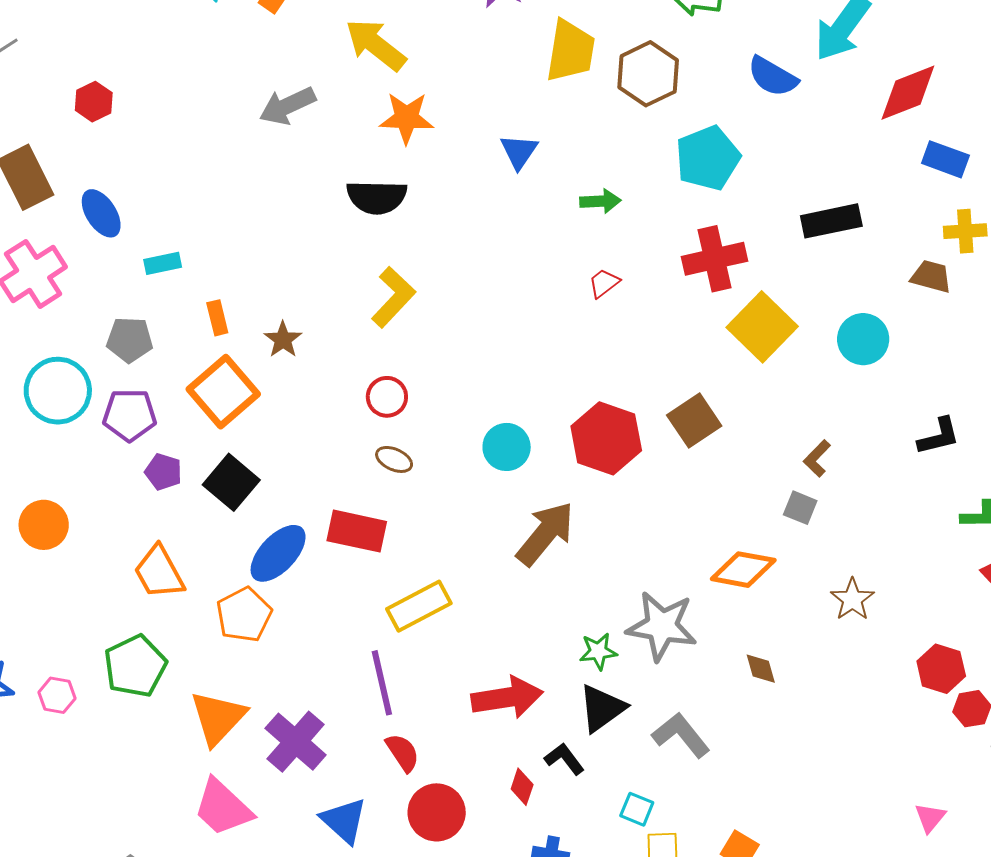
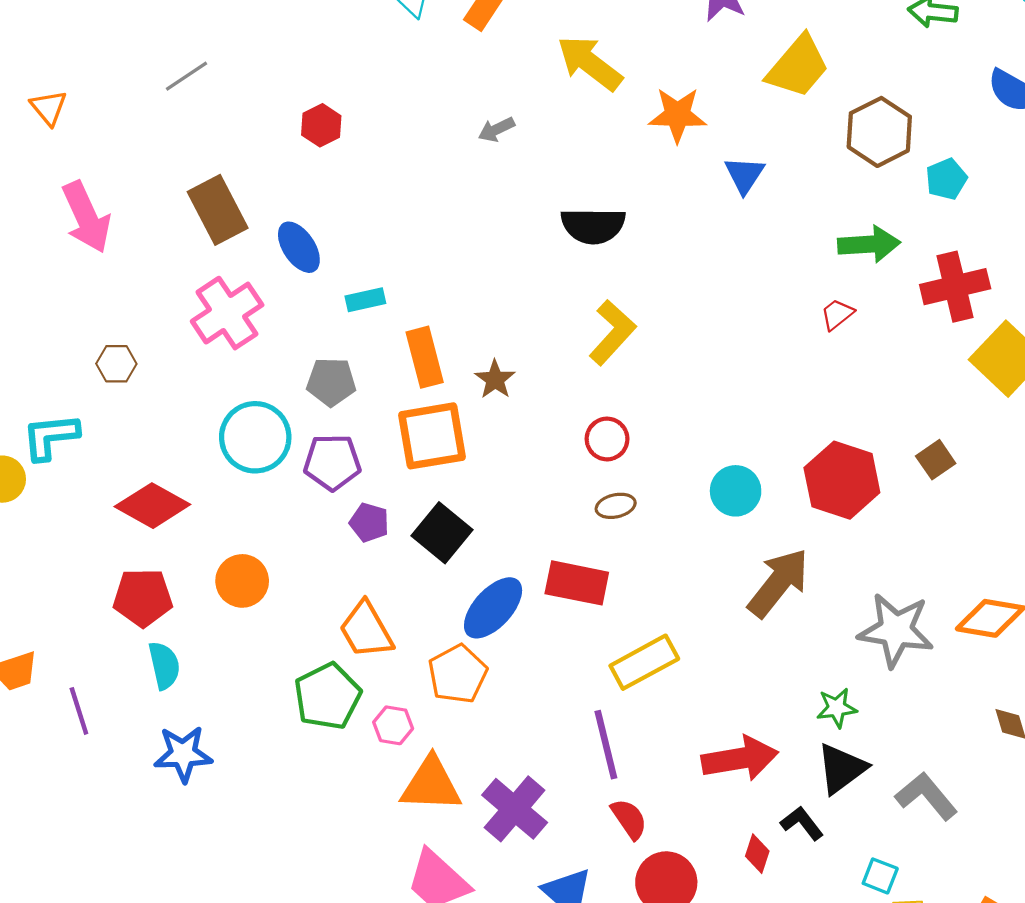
yellow trapezoid: (570, 51) -> (798, 67), turned 32
brown hexagon: (648, 74) -> (879, 132), moved
red hexagon: (94, 102) -> (321, 125), moved
gray arrow: (287, 106) -> (496, 129), size x0.6
orange star: (406, 118) -> (677, 115), moved
cyan pentagon: (708, 158) -> (946, 179), size x0.6
green arrow: (600, 201) -> (869, 244), moved, size x1.4
orange rectangle: (217, 318) -> (425, 357), size x1.6
orange square: (223, 392) -> (432, 436), turned 32
brown square: (694, 420) -> (936, 460), size x0.7
brown ellipse: (394, 459) -> (616, 506), turned -36
gray star: (662, 626) -> (896, 630), moved
green pentagon: (135, 666) -> (328, 696), moved
pink hexagon: (57, 695) -> (393, 725), moved
orange triangle: (218, 718) -> (431, 784), turned 50

